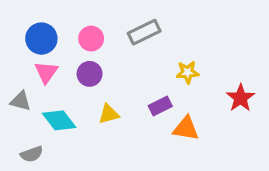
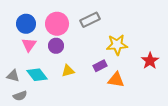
pink circle: (91, 39) -> (57, 24), size x1.5
yellow star: (187, 72) -> (117, 45), size x1.5
gray triangle: (20, 101) -> (13, 76), moved

